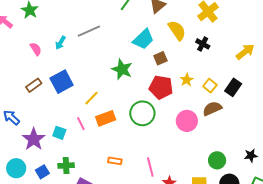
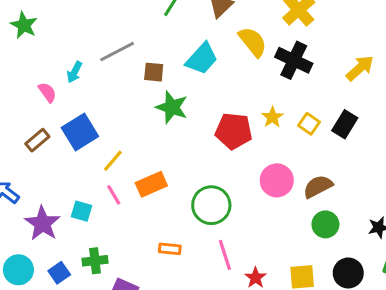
black cross: (203, 44) -> (294, 60), size x1.6
pink semicircle: (36, 49) -> (47, 92), moved
brown square: (160, 58) -> (154, 72), moved, turned 32
yellow line: (91, 98) -> (113, 161), moved
brown semicircle: (212, 109) -> (318, 186), moved
green circle: (142, 113) -> (211, 205), moved
green circle: (217, 160) -> (325, 224), moved

